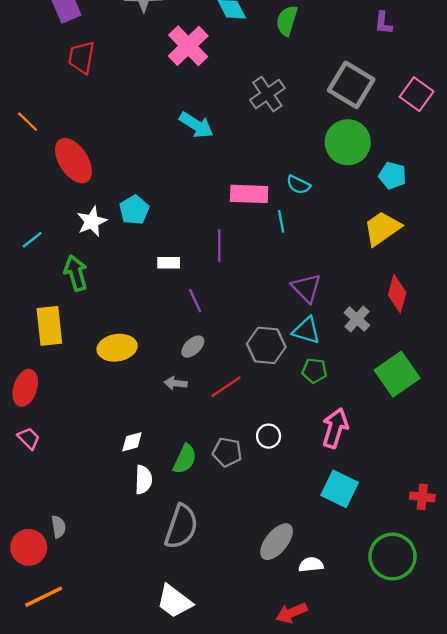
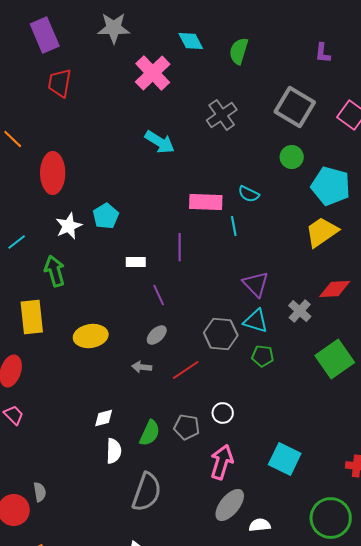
green circle: (348, 142) -> (292, 157), size x0.6
red ellipse: (73, 161) -> (53, 173), turned 33
cyan pentagon: (392, 176) -> (331, 186), size x1.6
red diamond: (397, 294) -> (335, 289), turned 72
pink arrow: (335, 428) -> (222, 462), moved

